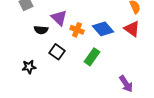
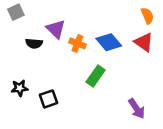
black square: (57, 52) -> (48, 99), moved, turned 35

